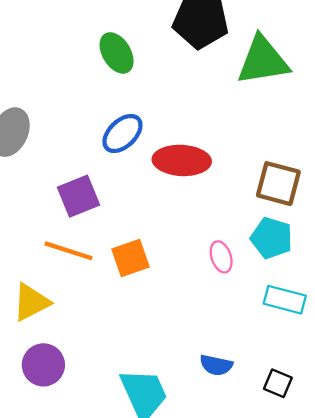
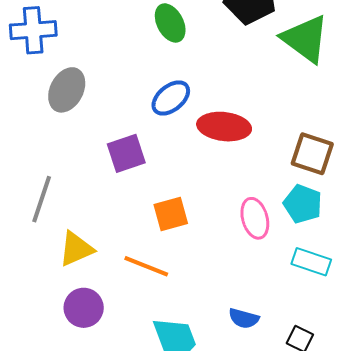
green triangle: (263, 61) -> (305, 39), turned 42
orange line: (68, 251) -> (146, 266), moved
pink ellipse: (221, 257) -> (255, 218), size x1.4

